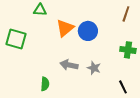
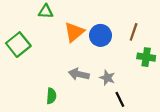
brown line: (126, 14) -> (134, 32), moved
green square: (16, 39) -> (18, 45), turned 35
black line: (123, 87) -> (120, 99), moved

